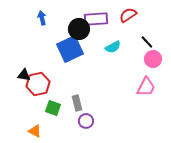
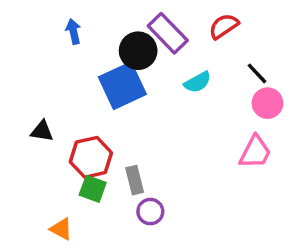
purple rectangle: (96, 19) -> (168, 33), turned 50
red hexagon: (38, 84) -> (91, 157), moved

